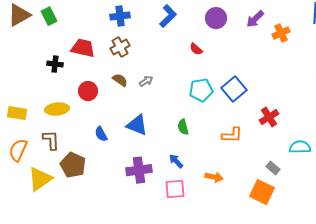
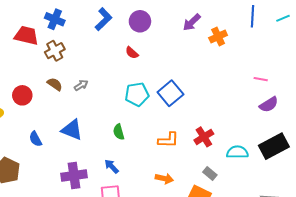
blue cross: (120, 16) -> (55, 19), turned 30
purple circle: (216, 18) -> (140, 21), moved
red trapezoid: (83, 48) -> (26, 36), moved
red cross: (269, 117) -> (204, 137), moved
orange arrow: (214, 177) -> (164, 179), moved

